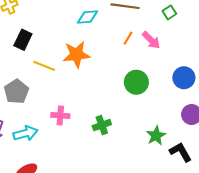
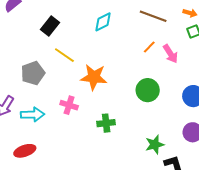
cyan diamond: (87, 17) -> (103, 22), moved, turned -35
orange star: (76, 55) -> (94, 77), moved

